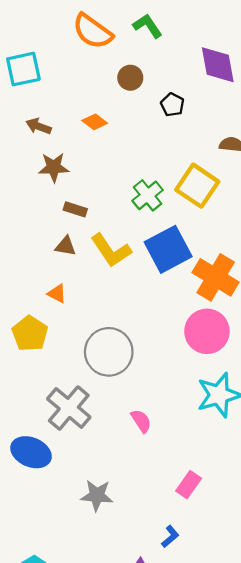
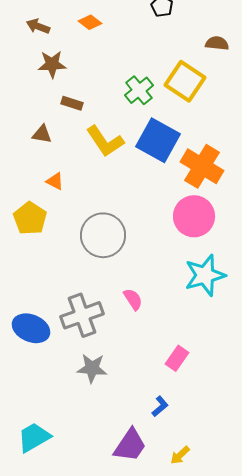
brown triangle: (66, 246) -> (42, 134), moved
blue square: (168, 249) -> (158, 140), turned -33
gray cross: (69, 408) -> (82, 315), moved, turned 30

